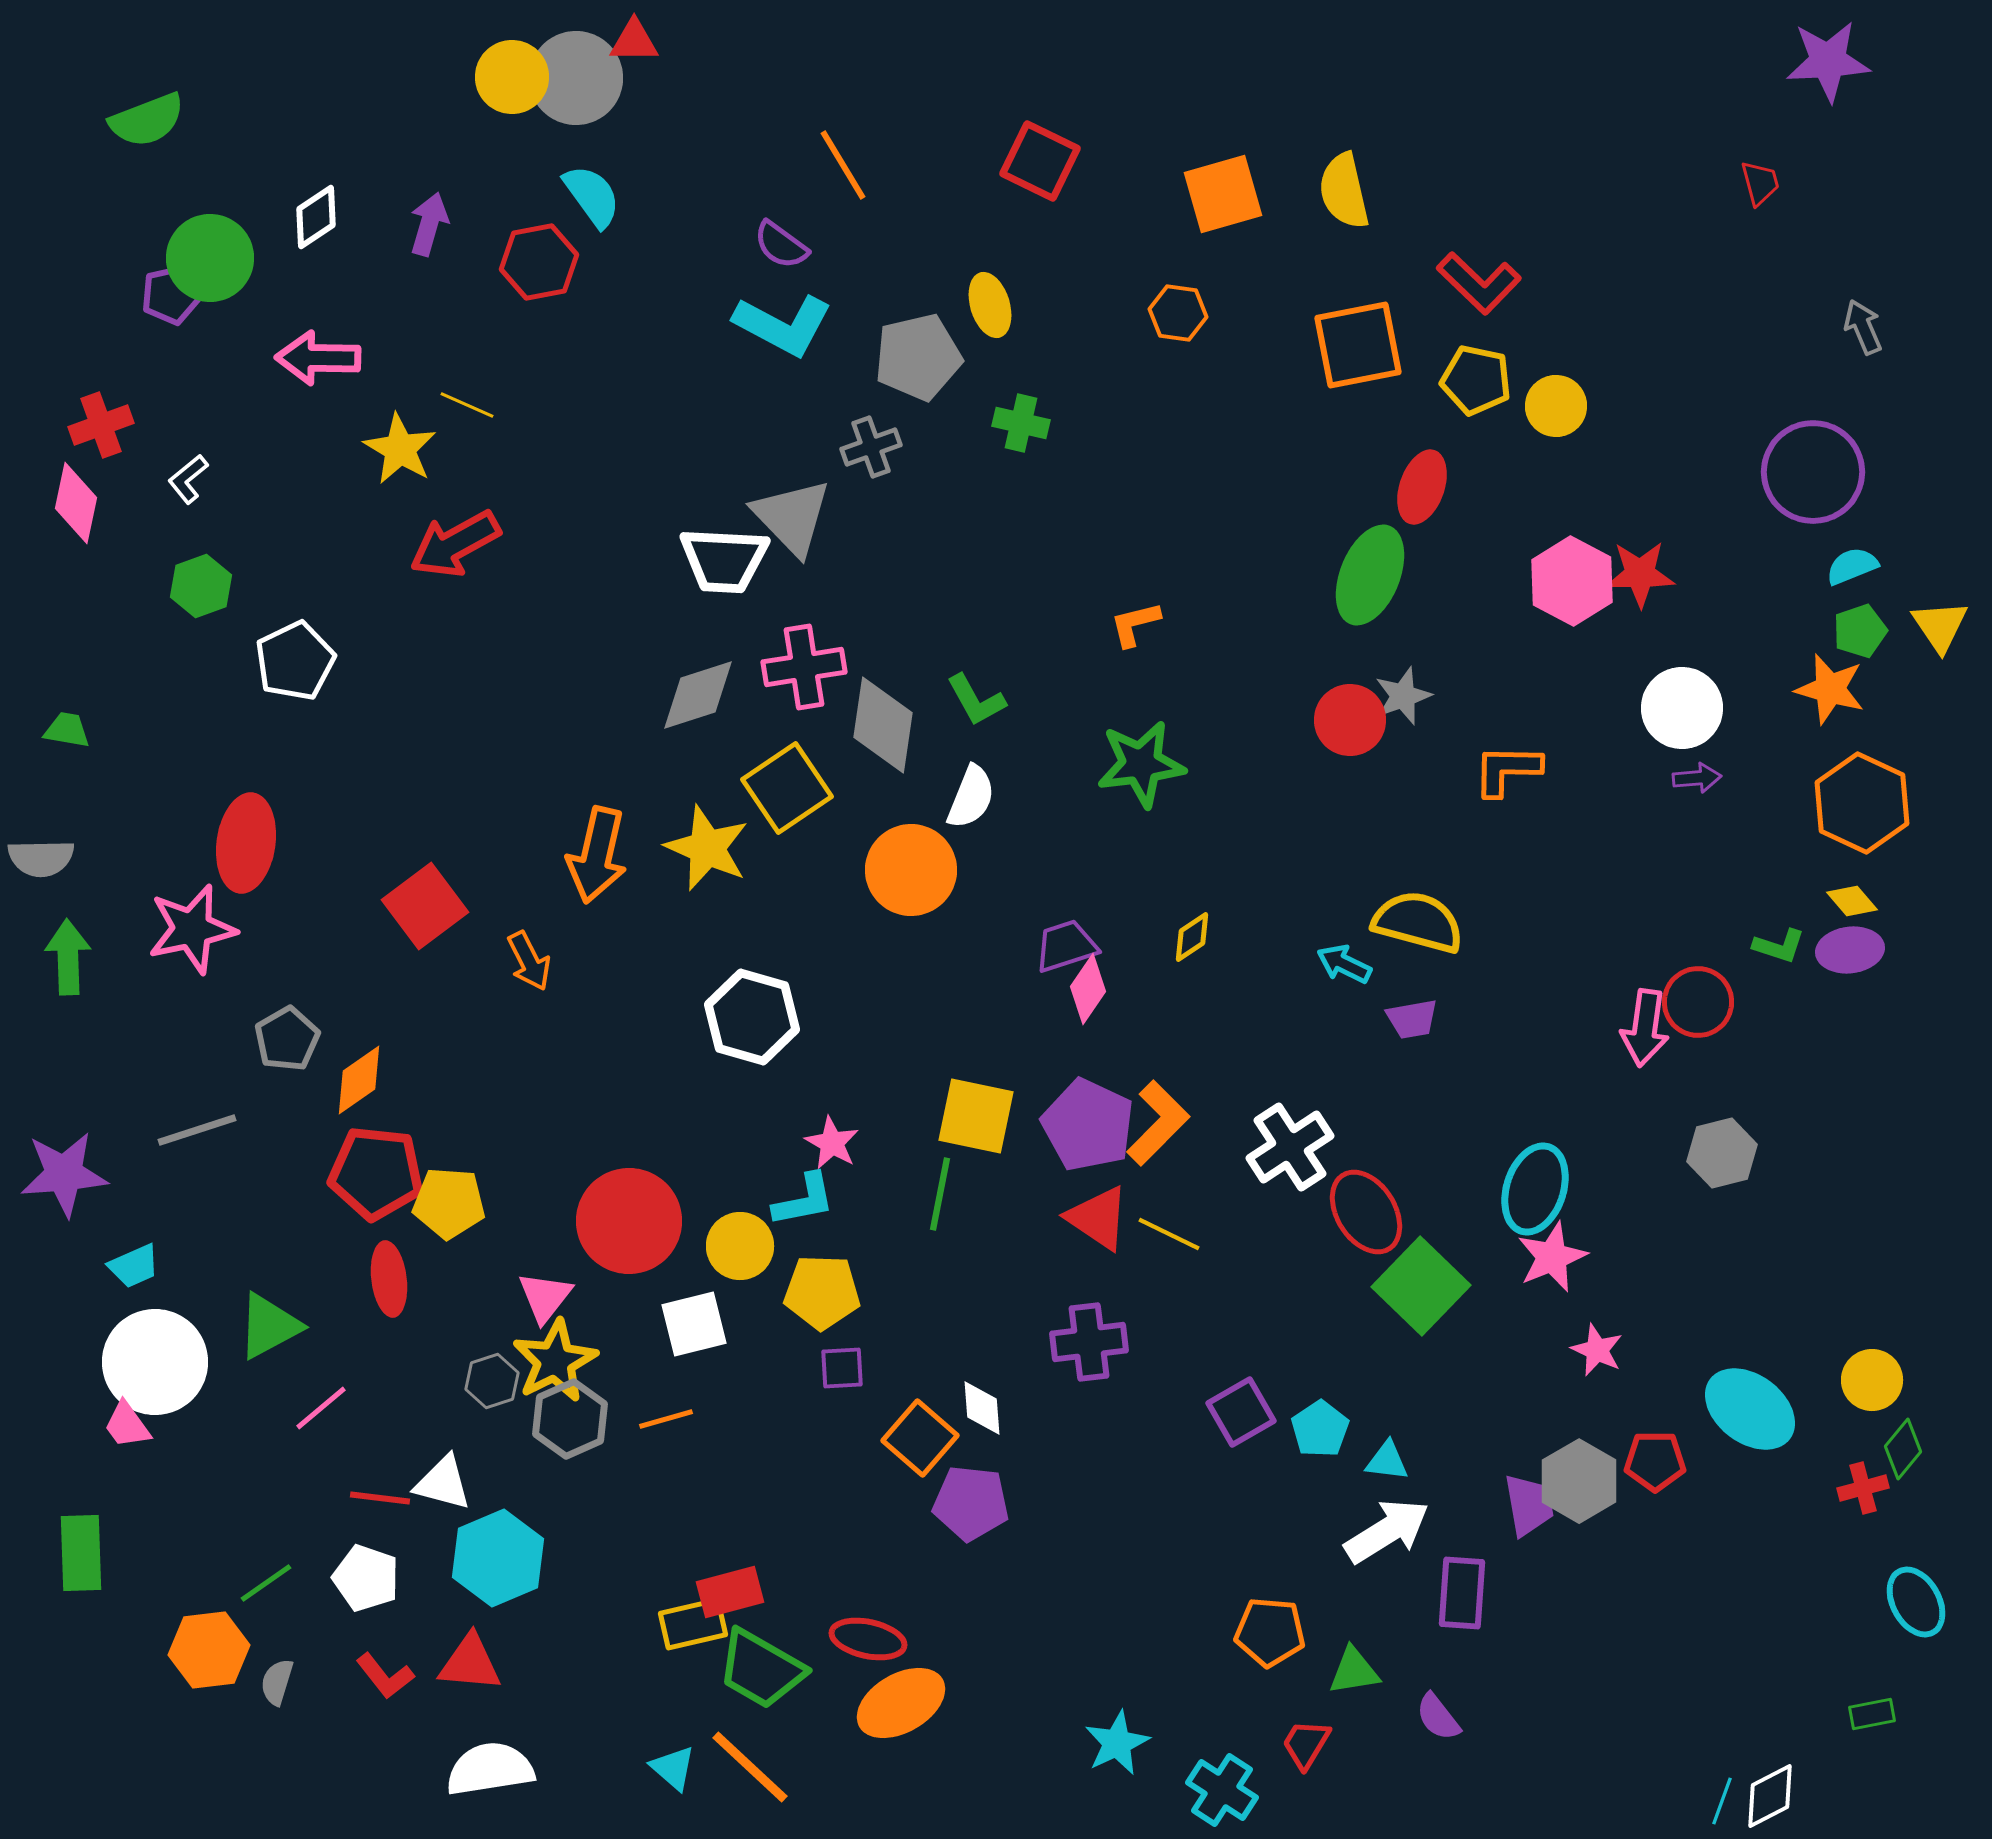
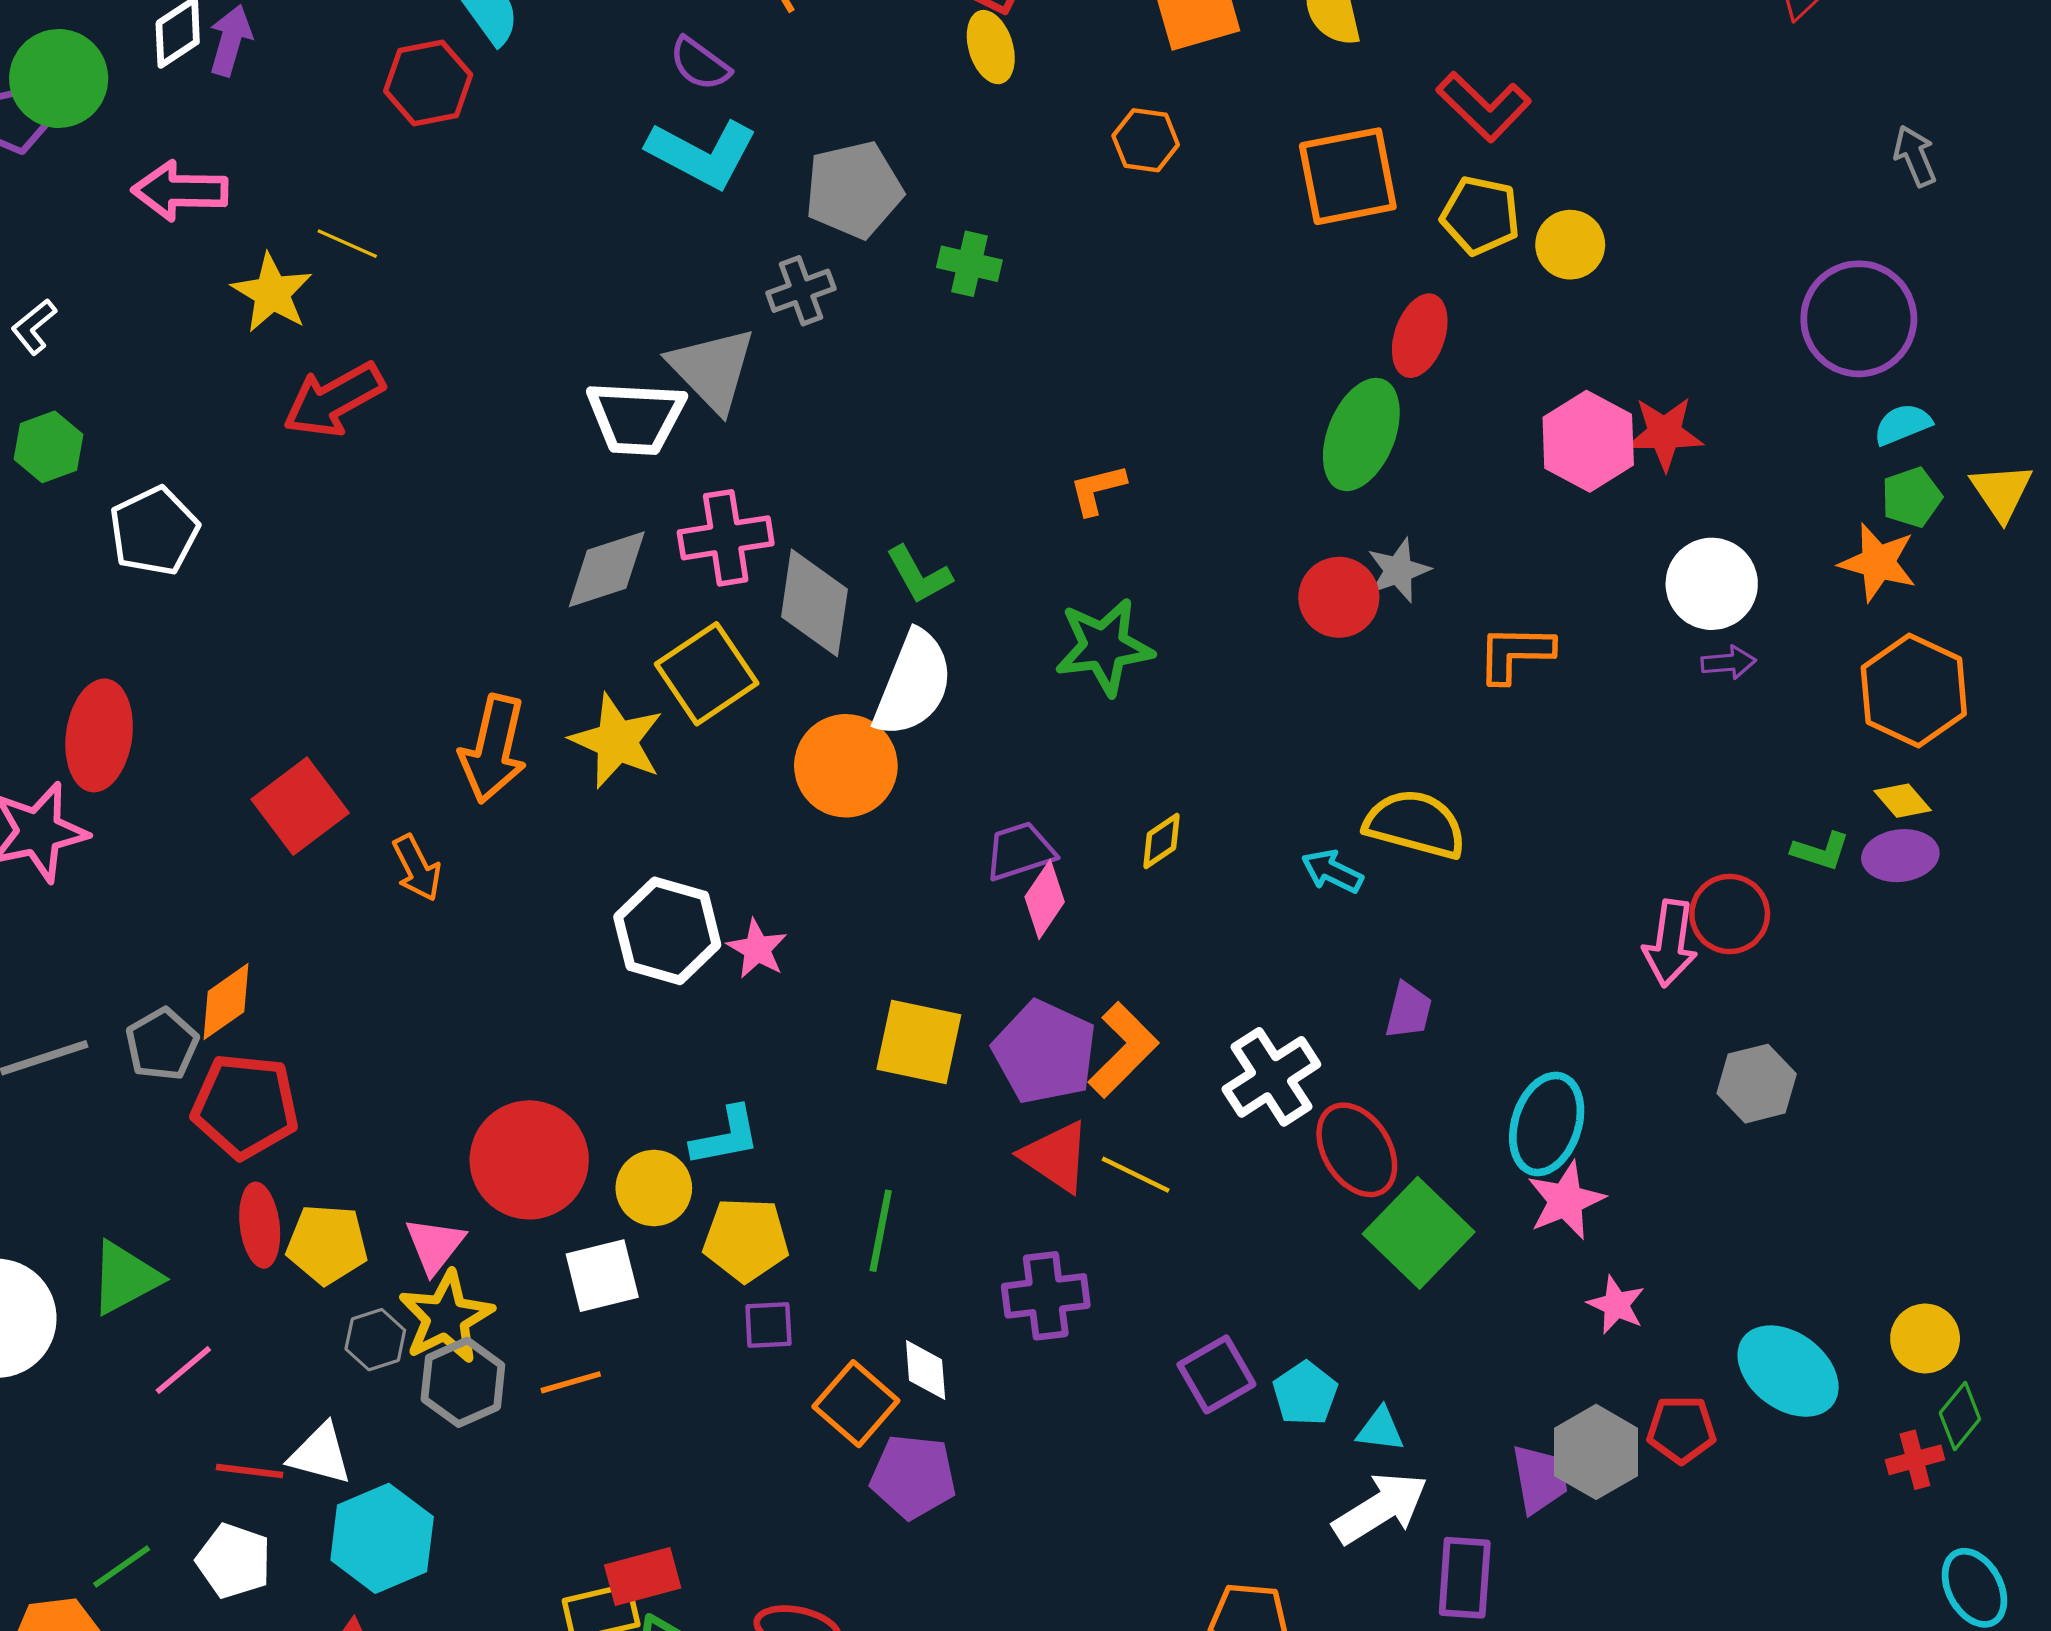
purple arrow: (429, 224) -> (230, 40), moved
yellow ellipse: (990, 305) -> (991, 47), moved
white semicircle: (971, 797) -> (913, 684), size x1.5
purple trapezoid: (1412, 1019) -> (1408, 1011), moved, turned -66
gray pentagon: (287, 1039) -> (162, 1044), moved
pink star: (832, 1143) -> (757, 949), moved
green line: (940, 1194) -> (881, 1231), moved
yellow pentagon: (449, 1203) -> (327, 1244), moved

